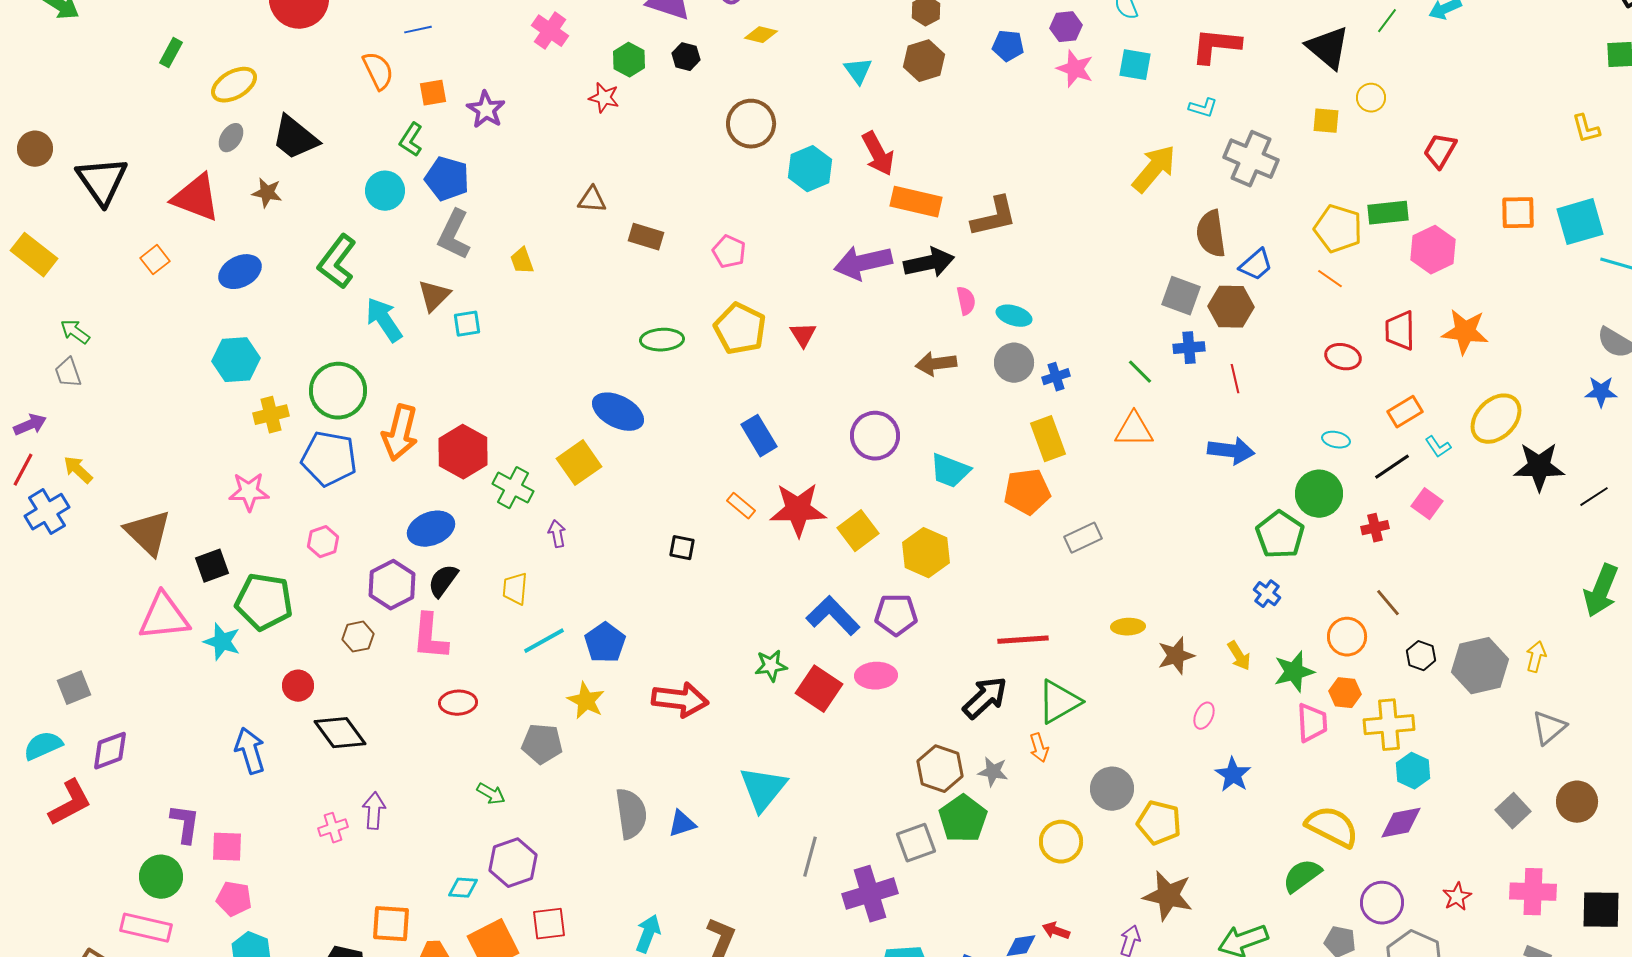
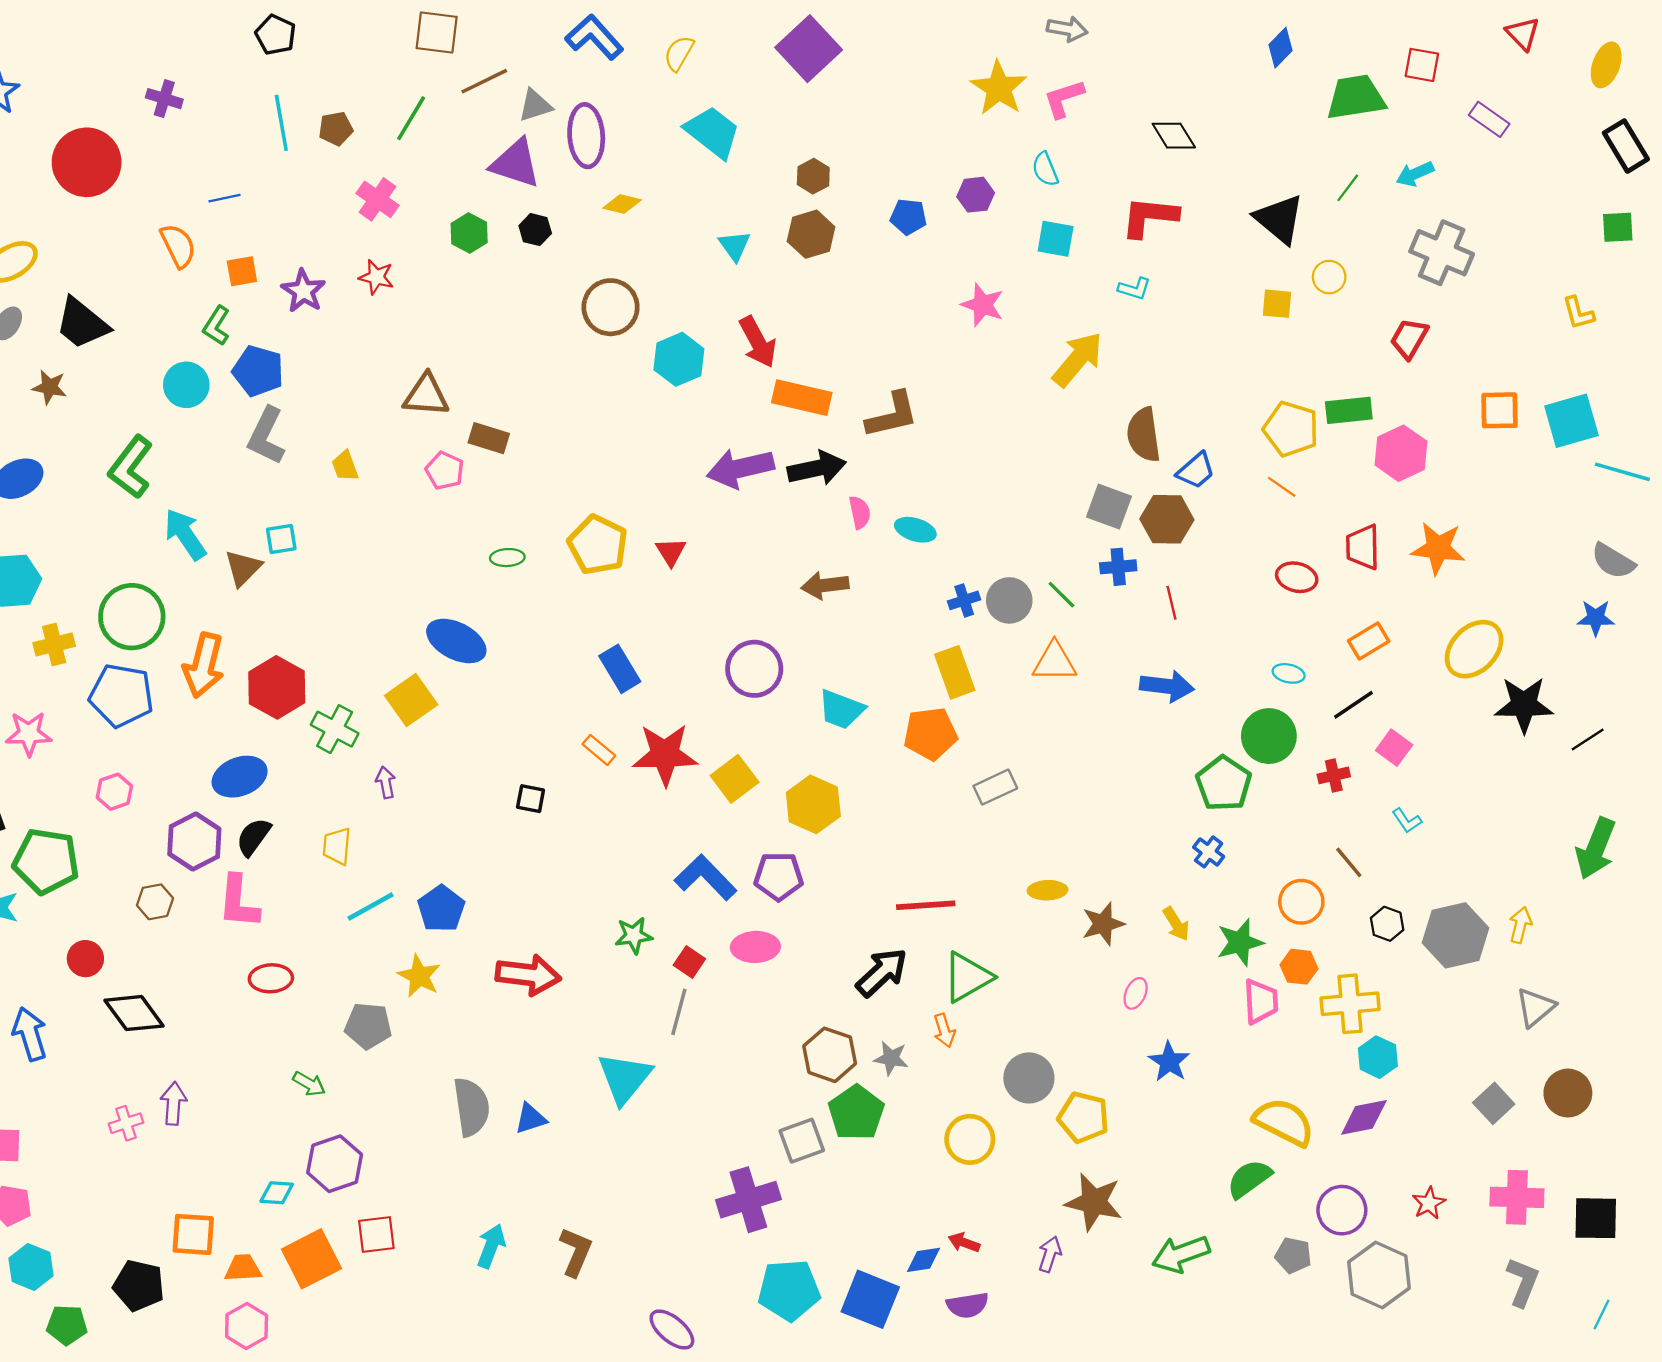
pink star: (1075, 69) -> (983, 305), moved
red star: (604, 98) -> (376, 277), moved
gray cross: (1251, 159) -> (1442, 253), moved
brown triangle: (592, 200) -> (426, 395), size x1.4
pink pentagon: (729, 252) -> (445, 471), moved
brown triangle: (434, 296) -> (243, 568), moved
green ellipse: (662, 340) -> (507, 558), size x0.7
gray circle: (1014, 363) -> (1009, 600), moved
cyan L-shape: (1438, 447) -> (1407, 821), moved
red square: (819, 689) -> (689, 962), size x0.6
gray line: (810, 857) -> (679, 1012), moved

